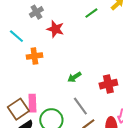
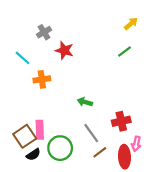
green line: (91, 13) -> (124, 52), moved
green arrow: (74, 77) -> (85, 102), turned 48
red cross: (108, 84) -> (121, 121), moved

